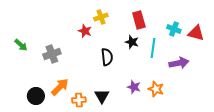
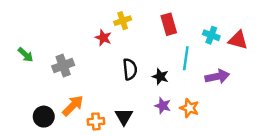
black star: (132, 42) -> (160, 77), moved

